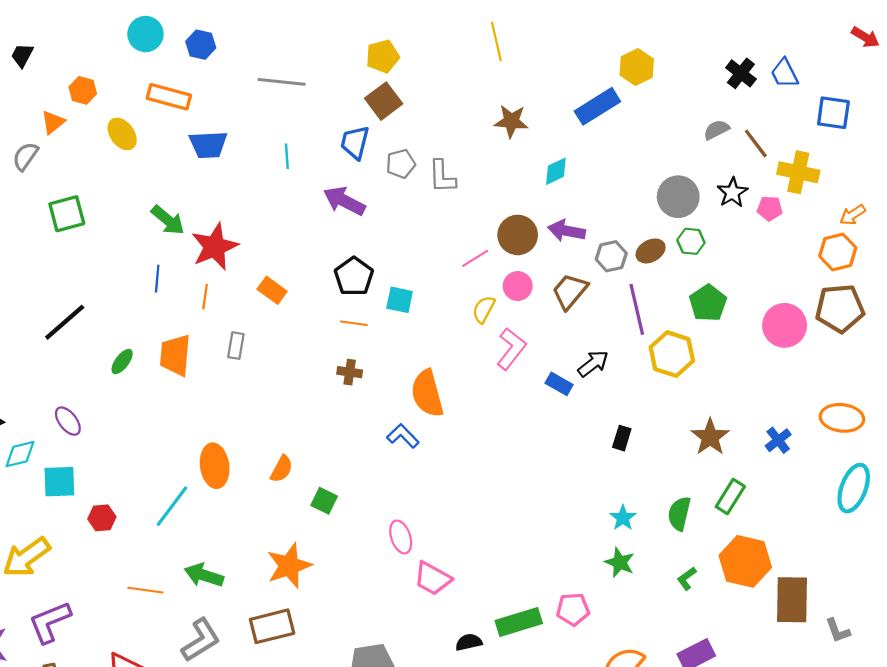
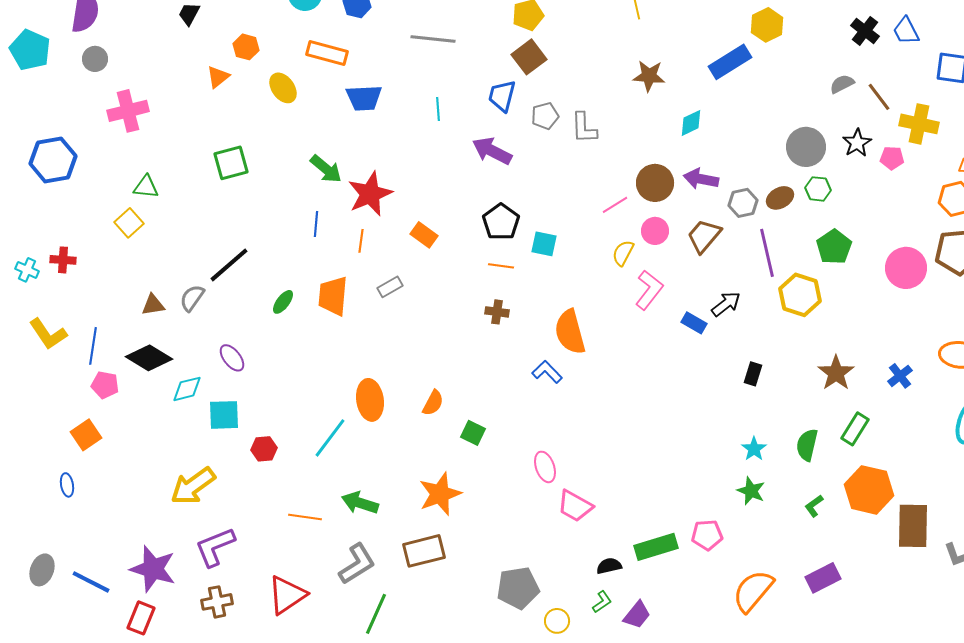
gray semicircle: (25, 156) -> (192, 298), moved
gray rectangle: (236, 346) -> (390, 287), turned 50

